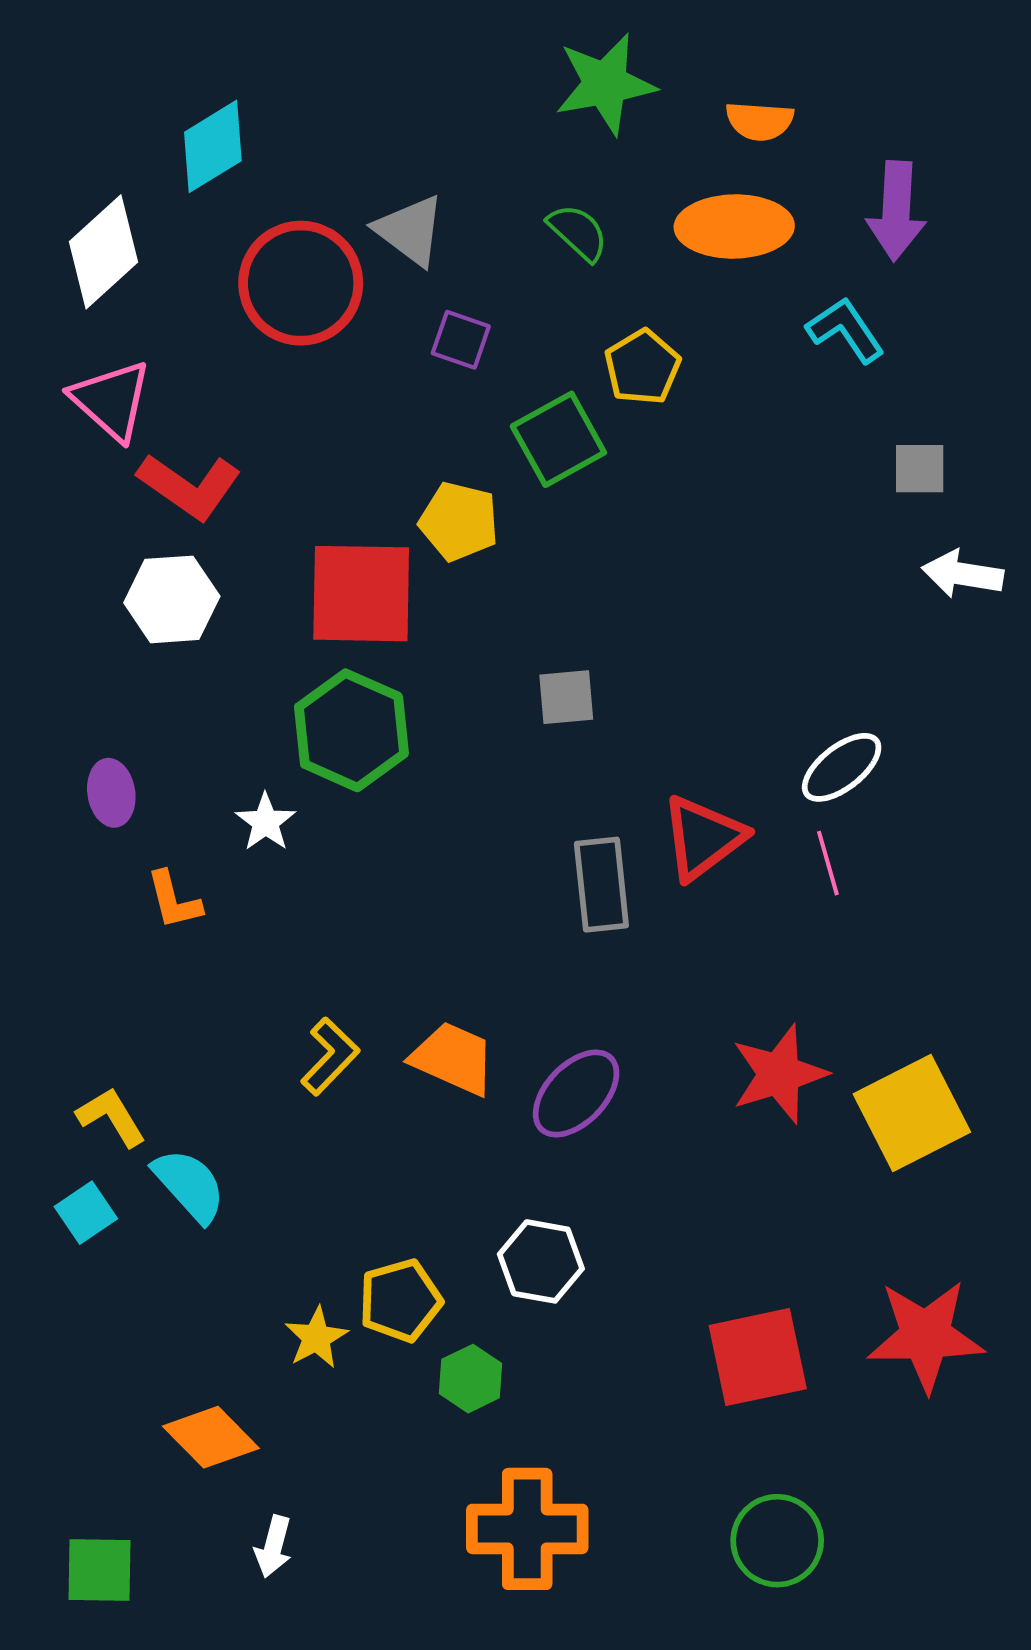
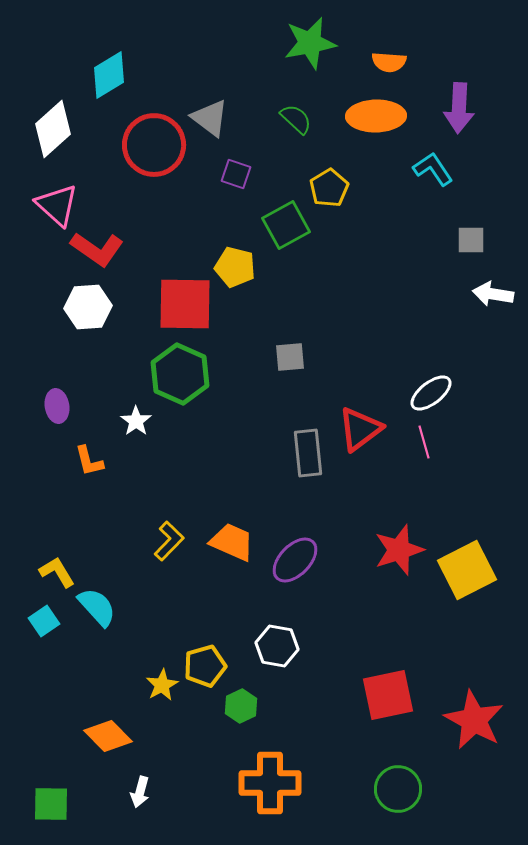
red star: (926, 1336) -> (474, 720), moved, turned 30

